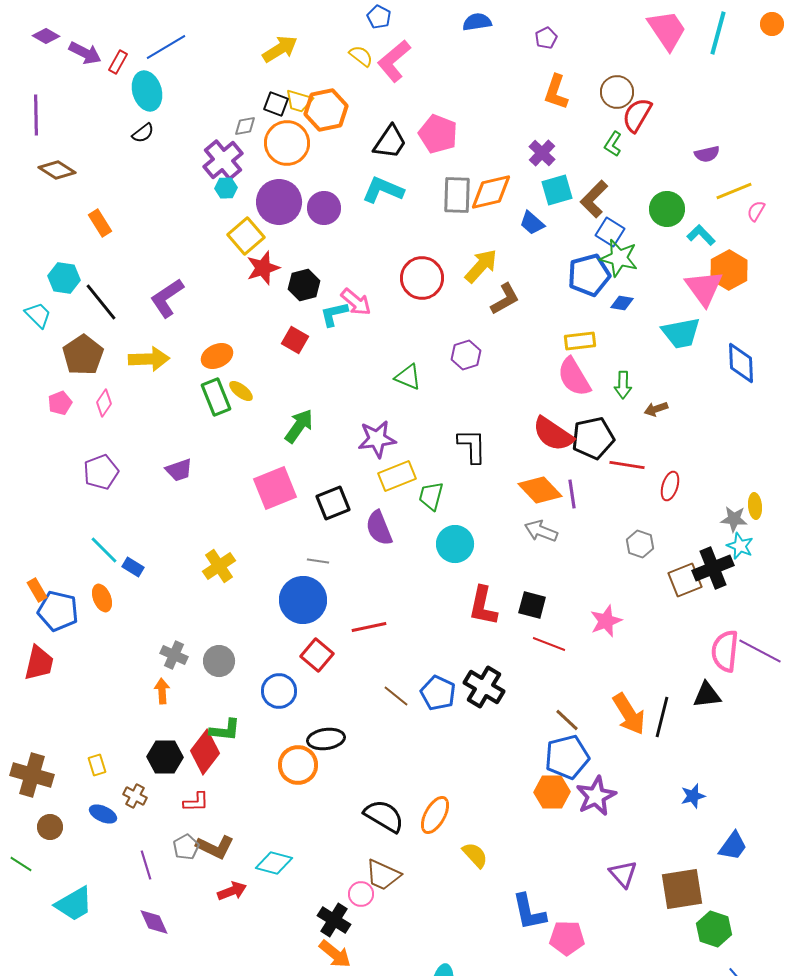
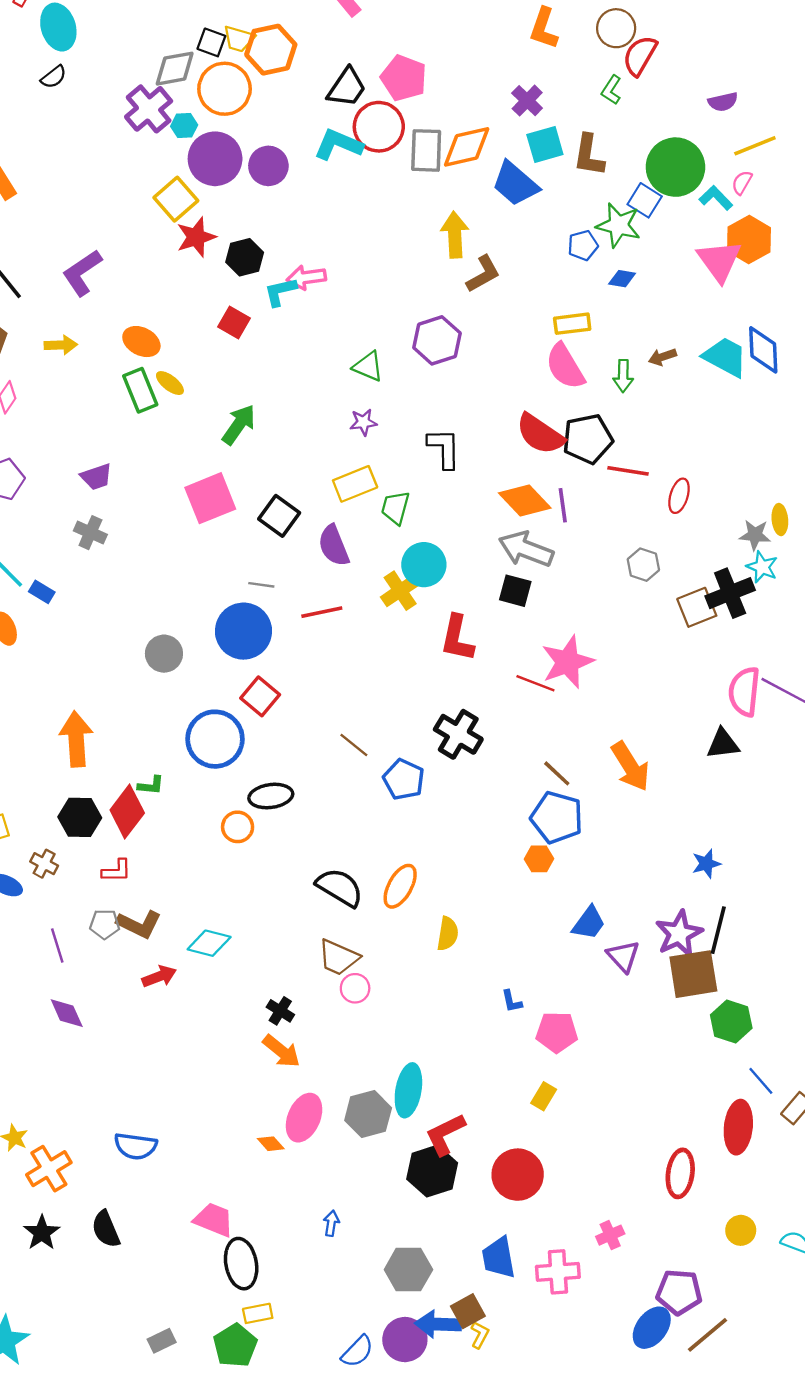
gray diamond: (245, 126) -> (175, 69), size x1.6
cyan hexagon: (226, 188) -> (184, 126), moved
brown L-shape: (594, 199) -> (589, 155), turned -36
green circle: (667, 209) -> (675, 167), size x1.4
pink semicircle: (756, 211) -> (742, 182), moved
blue trapezoid: (532, 223) -> (515, 184), size x1.6
blue square: (610, 232) -> (645, 200), moved
yellow arrow: (481, 266) -> (455, 235), turned -45
blue pentagon: (589, 275) -> (583, 245), size x0.6
red circle: (422, 278) -> (379, 127), moved
pink arrow: (356, 302) -> (306, 277), turned 132
cyan trapezoid: (681, 333) -> (725, 357), moved, turned -141
purple hexagon: (466, 355) -> (437, 340), size x1.4
orange ellipse: (217, 356) -> (141, 342), turned 52
yellow arrow: (149, 359) -> (61, 345), size x0.7
brown arrow: (656, 409) -> (662, 357), moved
purple star: (377, 439) -> (363, 422), moved, size x0.6
black square: (333, 503) -> (279, 516), turned -32
gray arrow: (541, 531) -> (526, 549), size x1.4
yellow cross: (219, 566) -> (400, 591), moved
black square: (532, 605) -> (515, 591), moved
pink star: (606, 621) -> (567, 662), moved, size x1.4
red line: (369, 627) -> (322, 612), moved
gray cross: (174, 655) -> (90, 533), moved
gray circle: (219, 661) -> (164, 654), moved
orange arrow: (162, 691) -> (76, 739), size x1.8
blue circle: (279, 691) -> (215, 739), size x1.4
blue pentagon: (438, 693) -> (404, 779), moved
black line: (662, 717) -> (718, 930), moved
green L-shape: (225, 730) -> (151, 785), size x0.7
blue pentagon: (567, 757) -> (557, 817), turned 30
orange circle: (298, 765) -> (238, 827), size x0.7
orange hexagon: (552, 792) -> (539, 859), size x0.7
purple star: (596, 796) -> (679, 934), moved
blue trapezoid: (733, 846) -> (589, 923), moved
gray pentagon: (186, 847) -> (105, 924), turned 30
yellow semicircle: (475, 855) -> (448, 934), turned 52
pink circle: (361, 894) -> (355, 988), moved
blue L-shape: (529, 912) -> (512, 1001), size x0.5
black cross: (334, 920) -> (280, 1011), size x0.7

